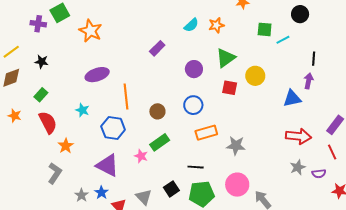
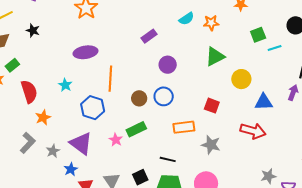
green square: (265, 29) -> (258, 35), turned -35
purple circle: (194, 69) -> (168, 65), moved
red square: (230, 88) -> (212, 106), moved
green rectangle: (41, 95) -> (12, 65), moved
blue triangle: (292, 98) -> (264, 102), moved
blue circle: (193, 105) -> (164, 96), moved
red arrow: (298, 136) -> (253, 131), moved
gray star: (82, 195) -> (53, 151), moved

